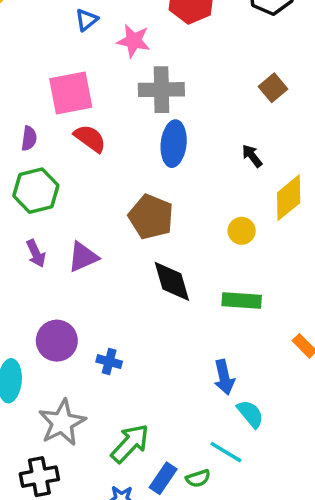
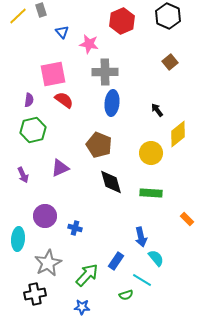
blue triangle: (86, 20) -> (62, 32), turned -32
brown square: (273, 88) -> (170, 62), moved
yellow circle: (242, 231) -> (151, 153), size x1.5
purple arrow: (36, 253) -> (23, 175), moved
blue rectangle: (163, 478) -> (116, 261), moved

